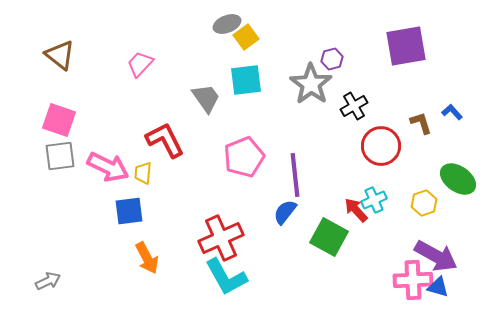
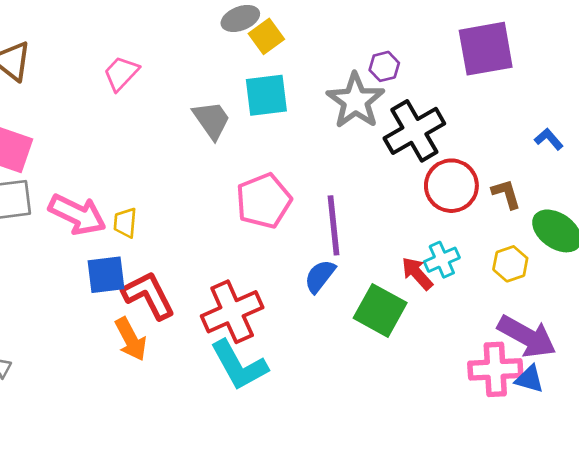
black cross: (354, 106) -> (414, 131), size x1.6
brown L-shape: (421, 123) -> (506, 194), moved
red L-shape: (165, 140) -> (149, 295), moved

